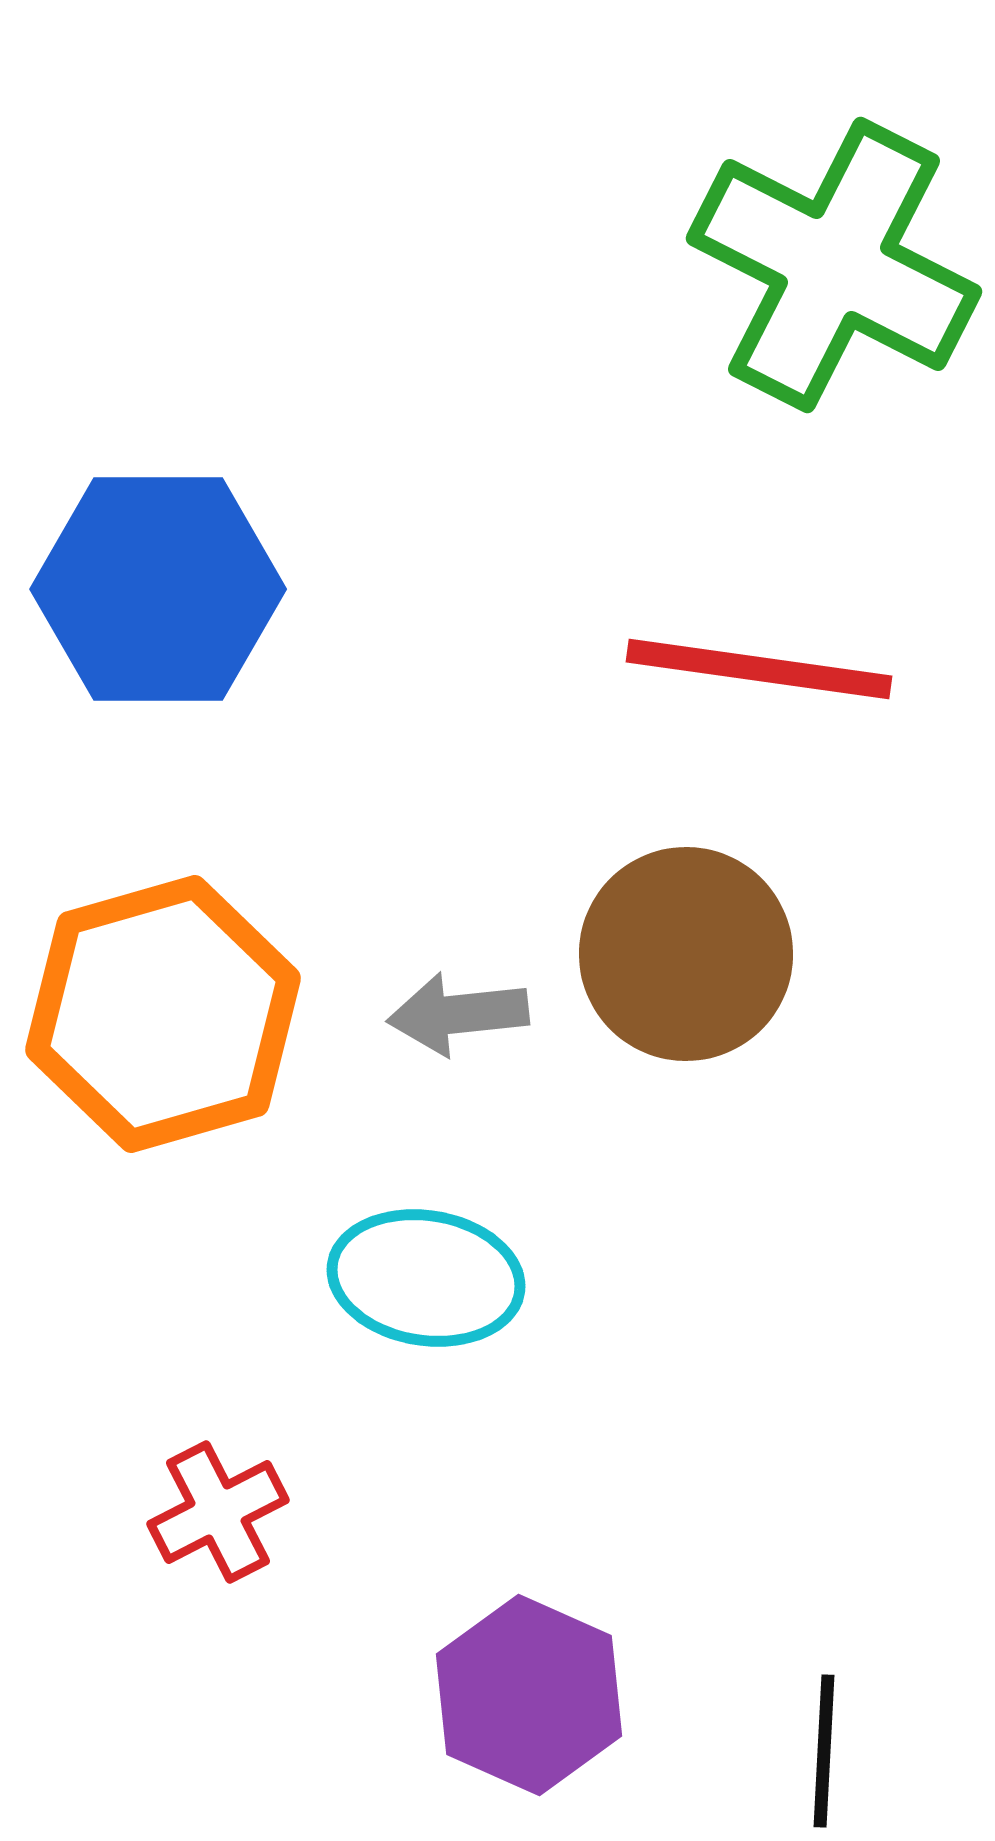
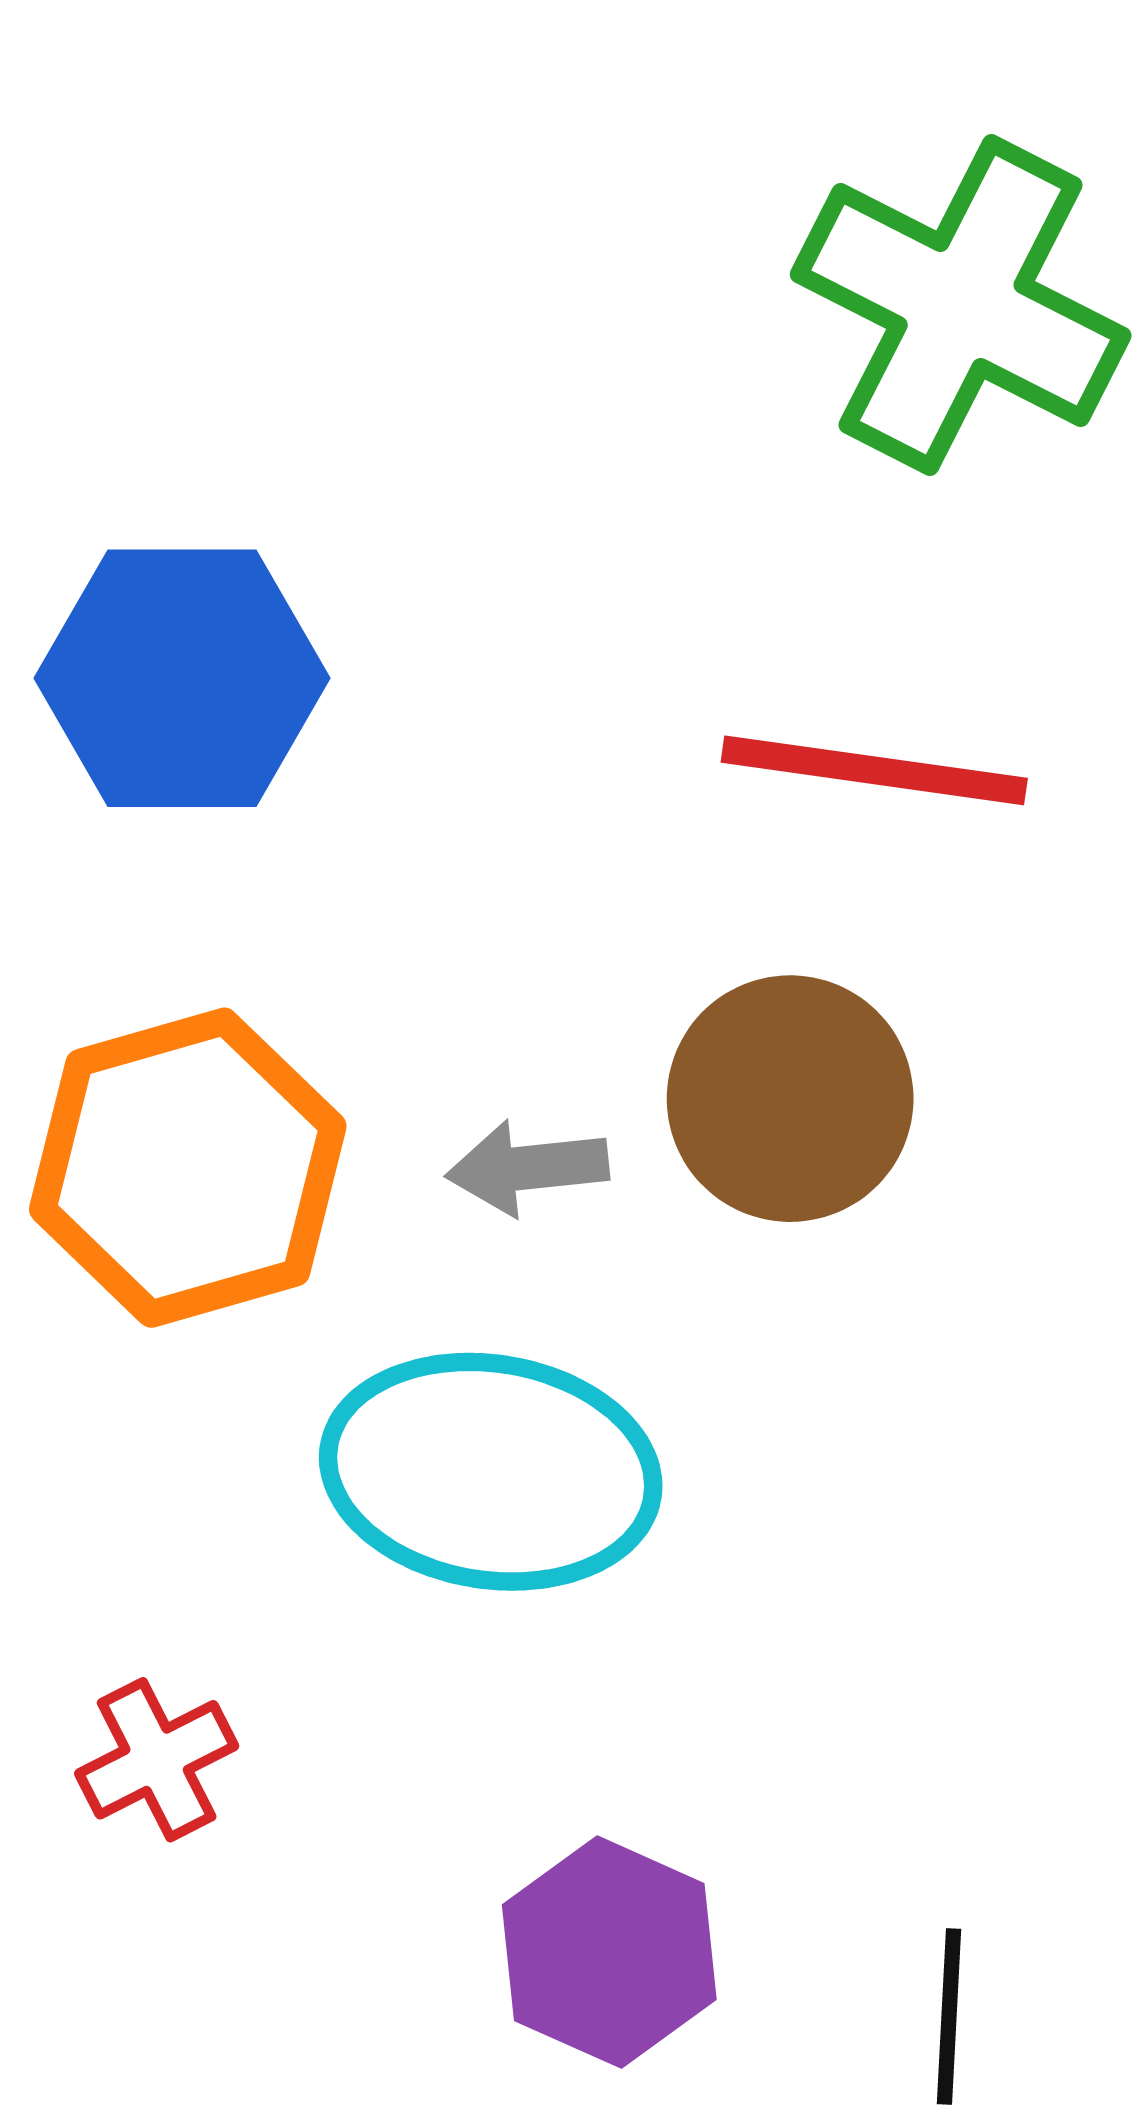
cyan ellipse: (426, 1278) -> (491, 1472), size x1.5
red cross: (218, 1512) -> (157, 1760), moved

